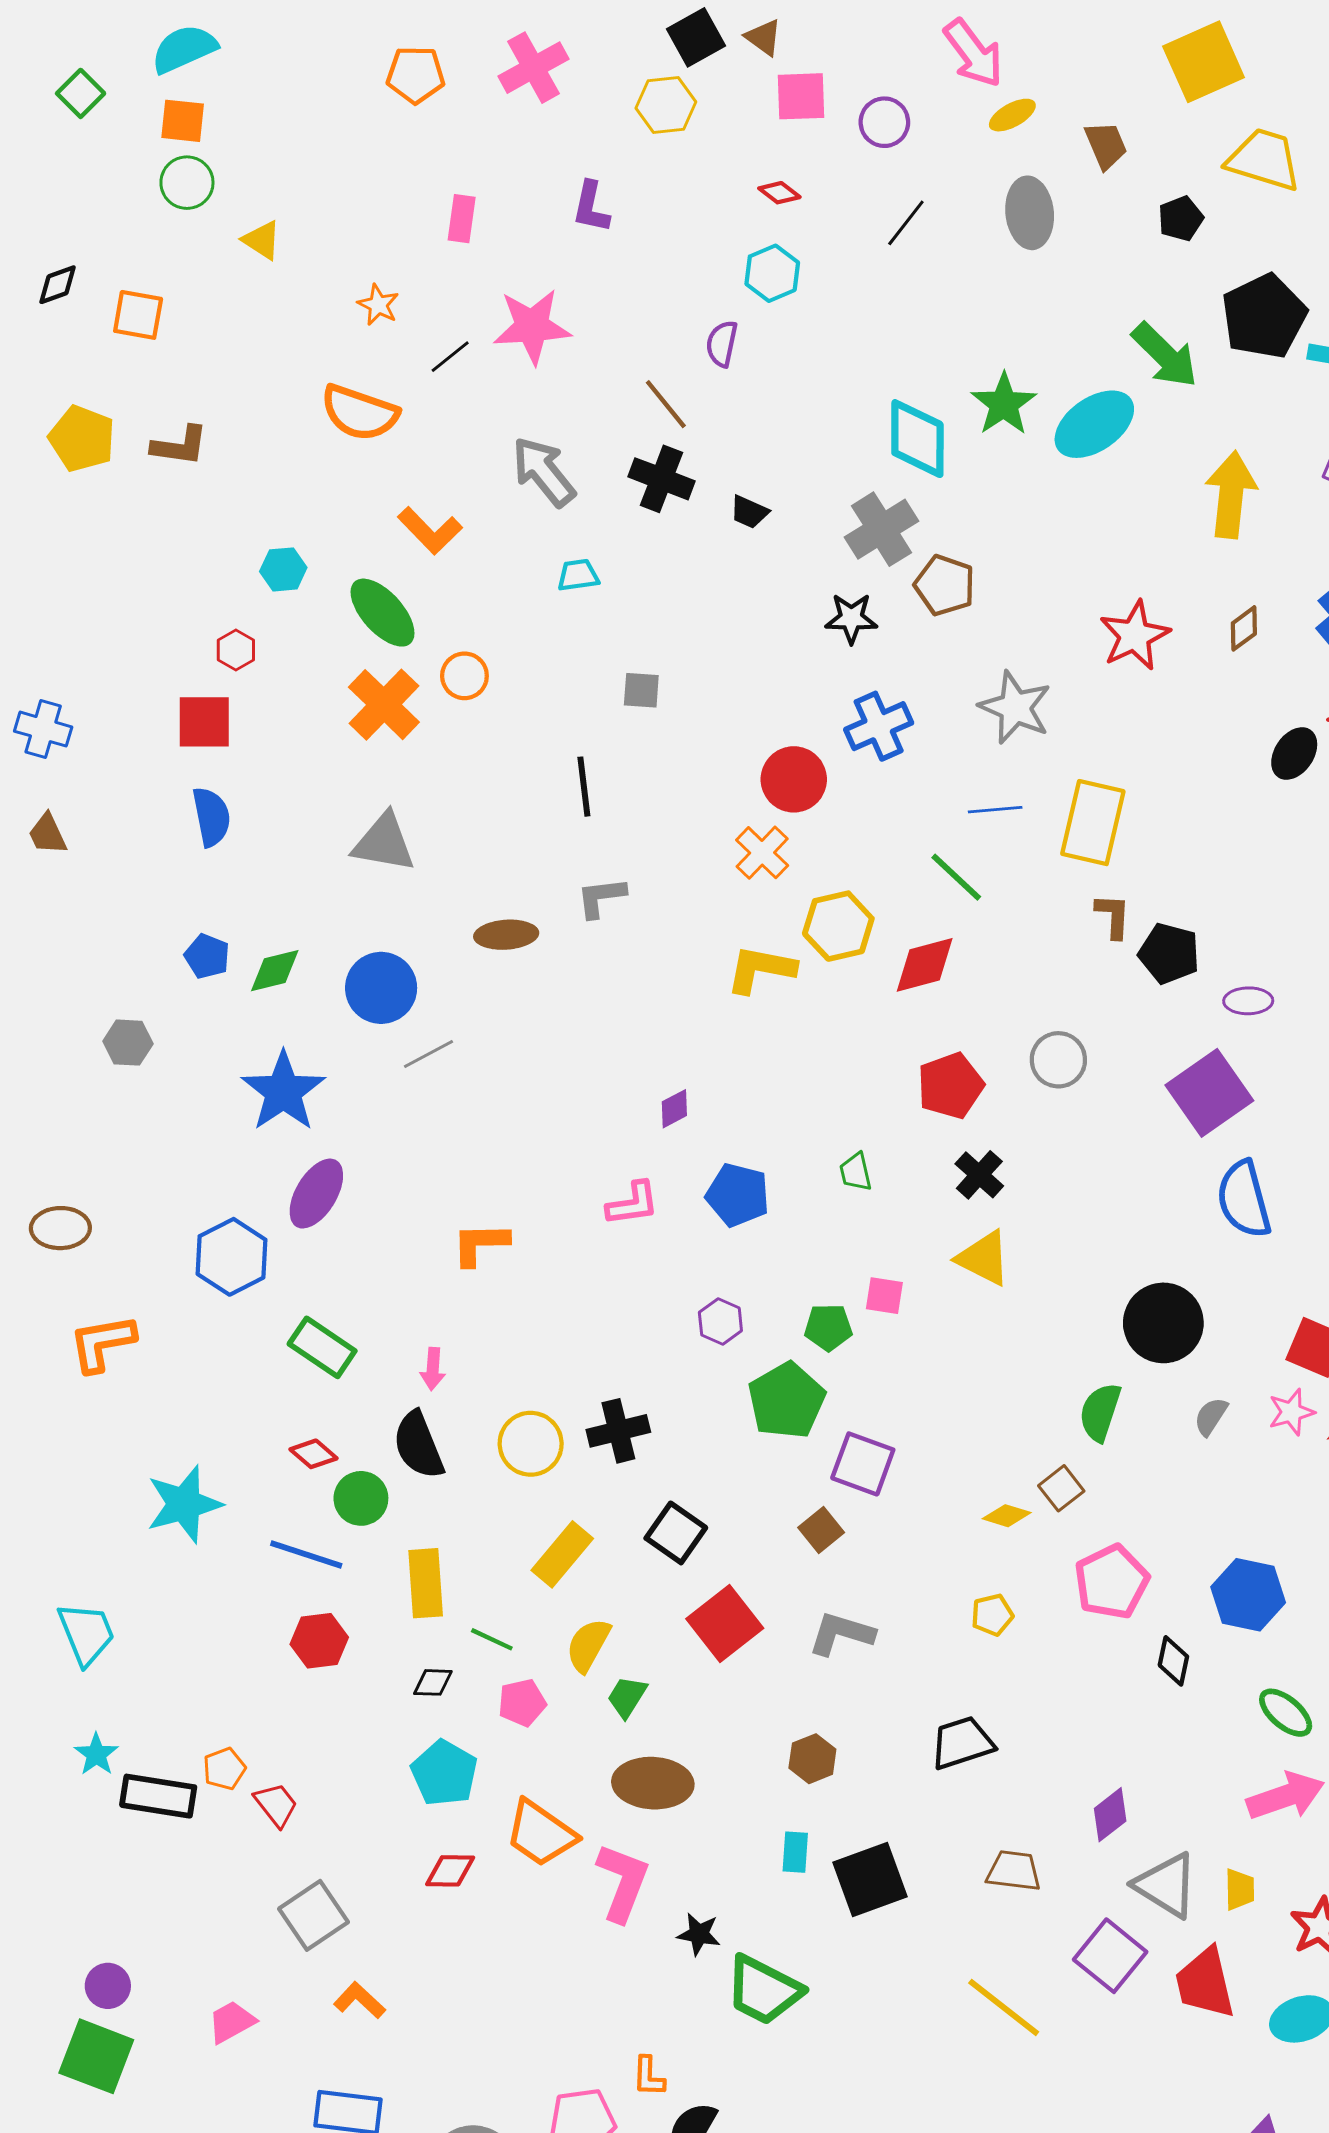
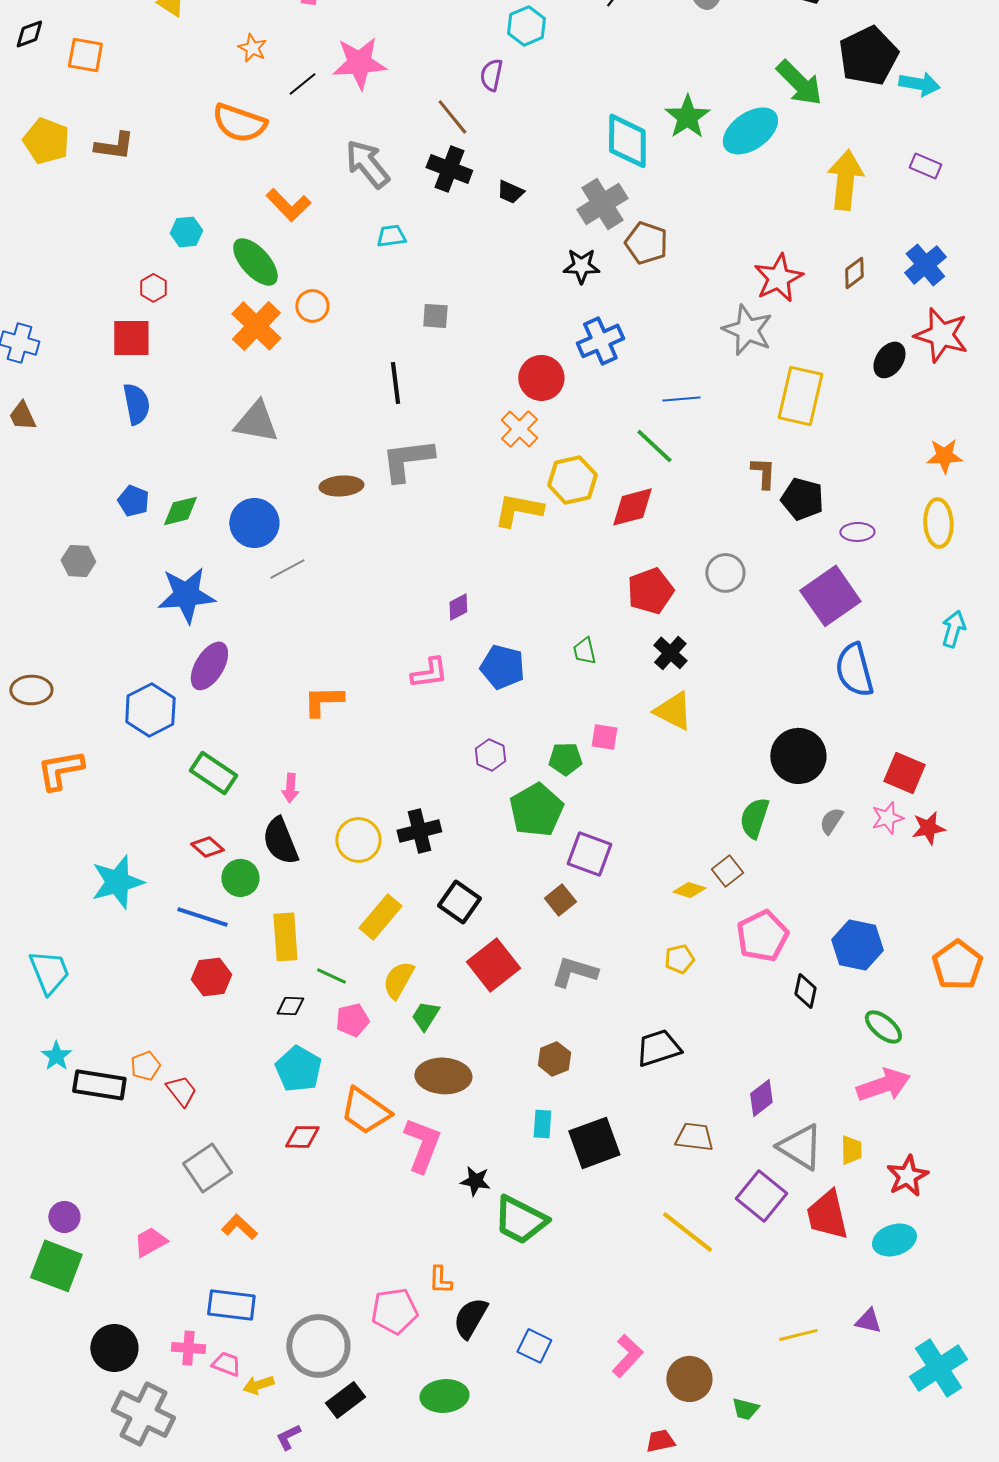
gray star: (1015, 707) -> (747, 330), moved
yellow rectangle: (1093, 823) -> (800, 396), moved
gray L-shape: (601, 897) -> (407, 460), size x1.5
blue star: (283, 1091) -> (186, 595), turned 30

